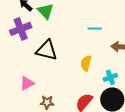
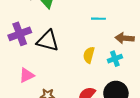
purple cross: (21, 29) -> (20, 34), moved
cyan cross: (110, 77) -> (115, 59), moved

